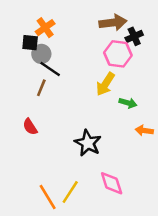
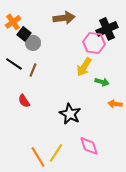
brown arrow: (113, 23) -> (64, 18), moved
orange cross: (45, 28) -> (13, 22), moved
black cross: (134, 36) -> (107, 29), size x1.5
black square: (30, 43) -> (24, 34), turned 32
black line: (50, 69) -> (14, 64), moved

